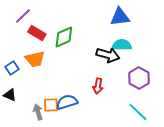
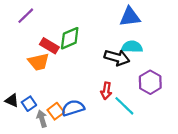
red rectangle: (37, 33) -> (49, 46), moved
blue square: (12, 68) -> (29, 104), moved
orange square: (51, 105) -> (56, 111), turned -35
cyan line: (138, 112) -> (124, 106), moved

